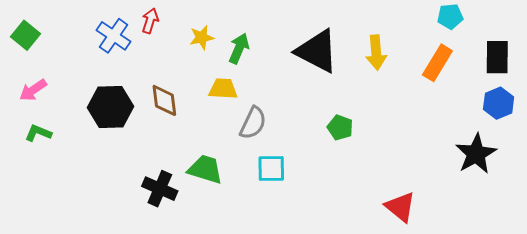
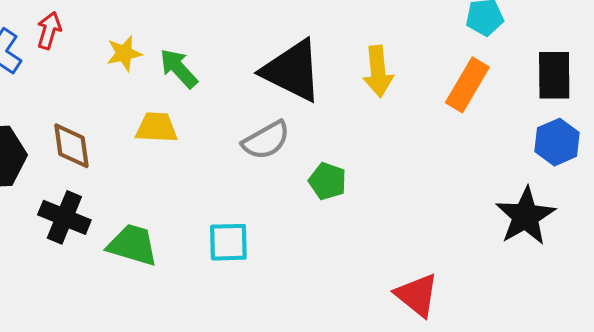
green arrow: (239, 48) -> (179, 68), turned -64
gray semicircle: (253, 123) -> (266, 140), moved, turned 36
black cross: (160, 189) -> (64, 217), moved

